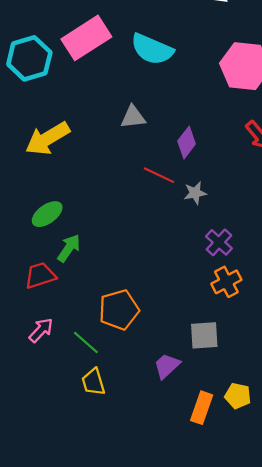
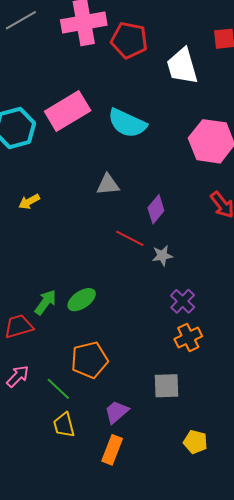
yellow arrow: (47, 138) -> (29, 202), size x0.5
green ellipse: (47, 214) -> (82, 300), moved
purple trapezoid: (167, 366) -> (117, 412), moved
orange rectangle: (202, 408) -> (112, 450), moved

